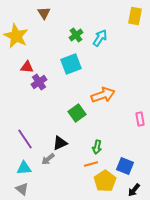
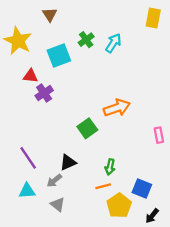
cyan square: (71, 64) -> (59, 56), moved
gray triangle: (22, 189) -> (58, 204), moved

